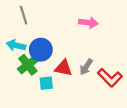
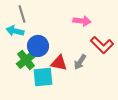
cyan arrow: (16, 45) -> (15, 31), moved
red L-shape: (110, 78) -> (102, 45), moved
cyan square: (46, 83) -> (43, 77), size x1.5

